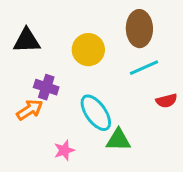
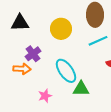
purple cross: (46, 87) -> (33, 54), turned 35
orange arrow: (30, 110) -> (22, 69), turned 36

